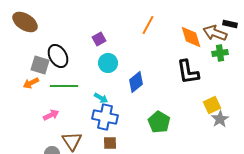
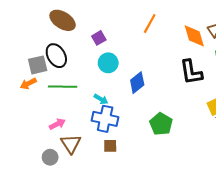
brown ellipse: (25, 22) -> (63, 20), moved
gray square: (40, 65) -> (38, 65), turned -30
pink arrow: (51, 115) -> (57, 124), moved

